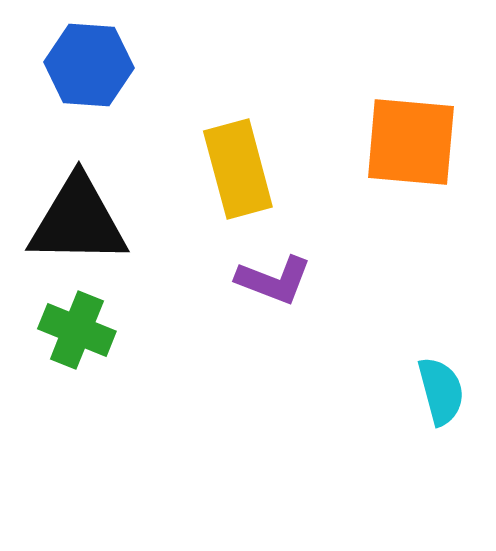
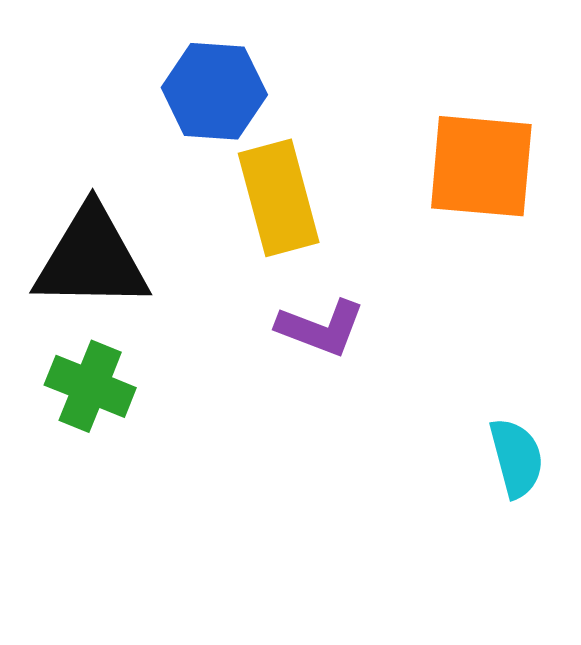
blue hexagon: (89, 65) -> (214, 91), moved

